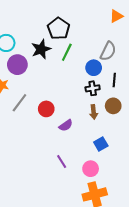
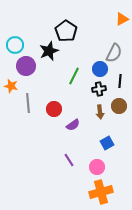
green line: (67, 52) -> (74, 76), moved
gray line: (19, 103) -> (28, 103), turned -42

